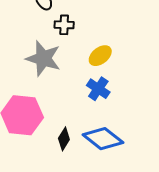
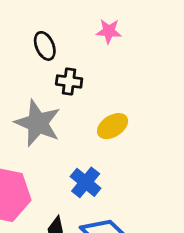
blue cross: (98, 89) -> (86, 182), moved

